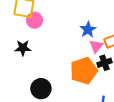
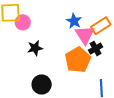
pink triangle: (96, 46) -> (85, 35), size x1.5
black star: (23, 48) -> (35, 48), moved

